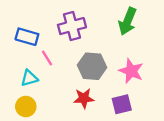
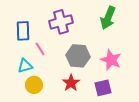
blue rectangle: (27, 37) -> (23, 31), turned 72
red star: (84, 98) -> (71, 83), turned -30
yellow circle: (26, 107) -> (34, 85), moved

